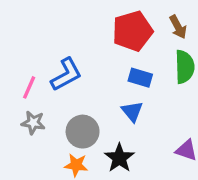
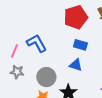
blue L-shape: (66, 74) -> (37, 43), turned -90
blue triangle: (132, 111) -> (76, 65), turned -32

